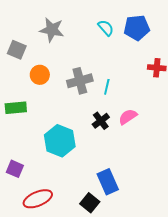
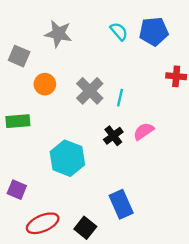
gray cross: (80, 81) -> (90, 91), turned -30
black square: (90, 203) -> (85, 228), moved

